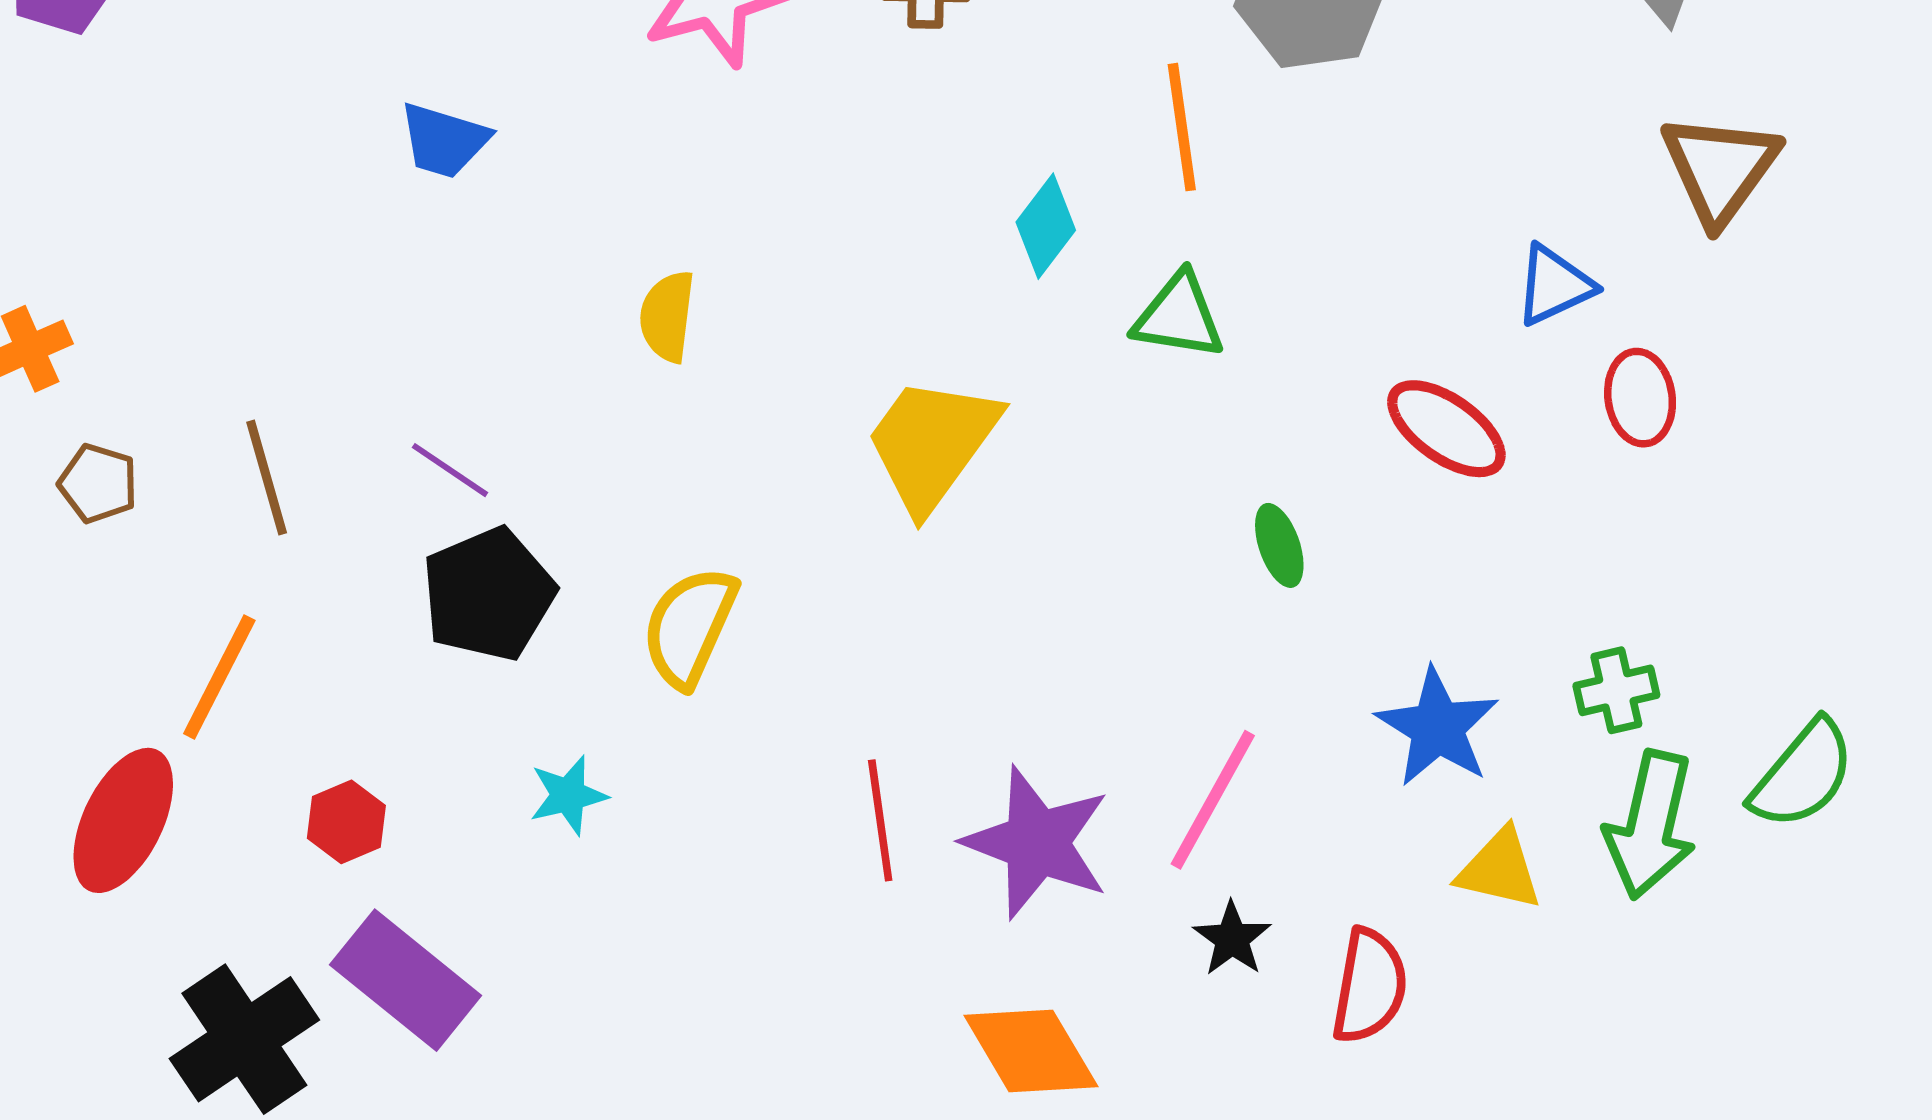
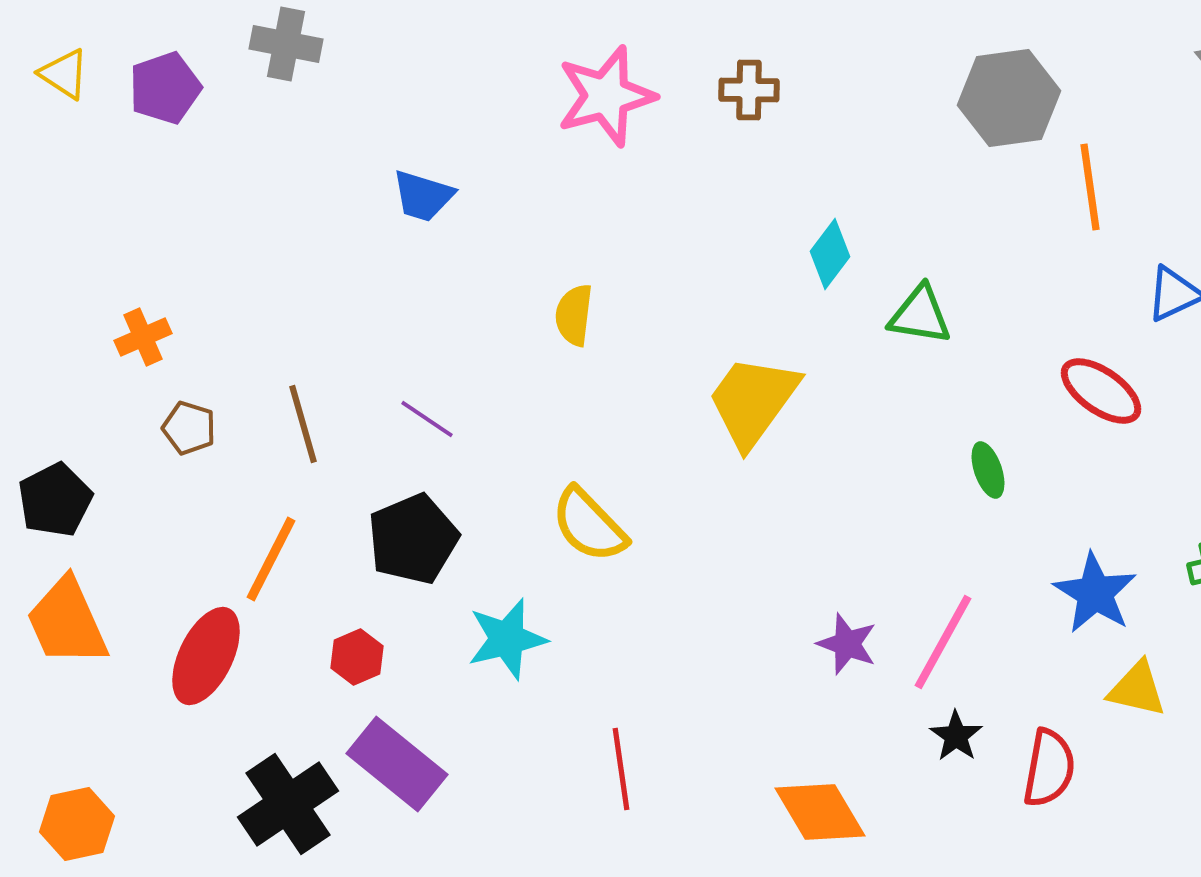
orange line: (1182, 127) -> (1090, 187), moved
black pentagon: (488, 594) -> (413, 539), moved
yellow semicircle: (689, 627) -> (589, 525), turned -68
cyan star: (568, 795) -> (507, 639), size x1.5
red line: (880, 820) -> (621, 769), moved
purple star: (1037, 843) -> (847, 644), moved, size x0.6

